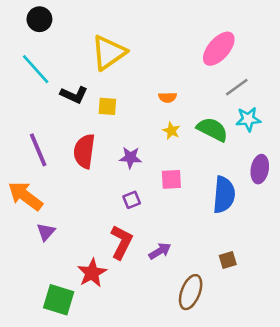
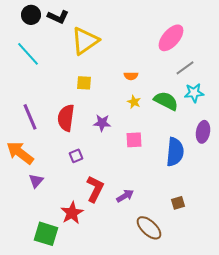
black L-shape: (74, 95) -> (58, 17), moved
purple square: (132, 200) -> (76, 156), moved
brown ellipse: (191, 292) -> (149, 228), turned -68

